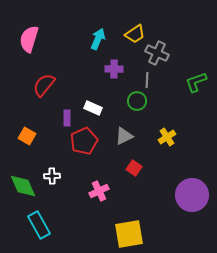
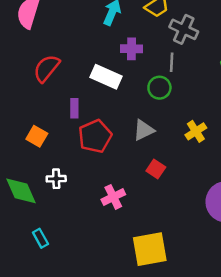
white rectangle: (93, 108) -> (106, 77), moved, size x1.4
orange square: (27, 136) -> (37, 136), moved
cyan rectangle: (39, 225) -> (40, 238), size x0.6

